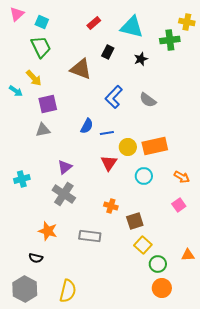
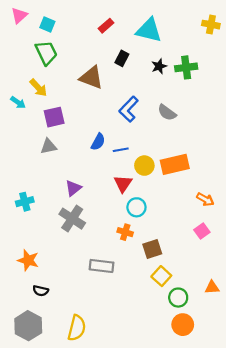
green cross: (170, 40) -> (186, 67), moved
cyan circle: (144, 176) -> (136, 207), moved
orange star: (48, 231) -> (28, 260), moved

